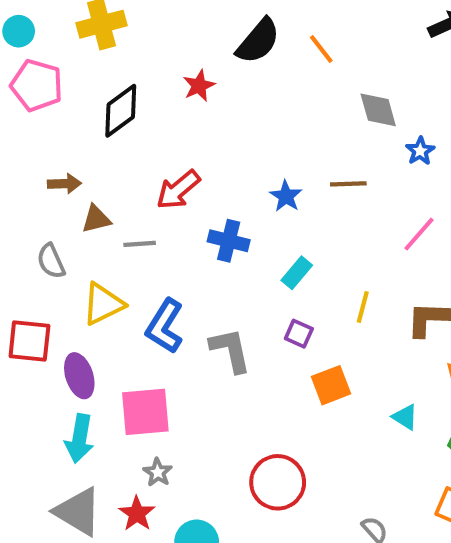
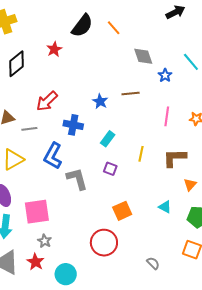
pink line: (419, 234) -> (167, 116), turned -30
blue L-shape: (165, 326) -> (53, 156), moved
orange square: (331, 385) -> (122, 211), moved

